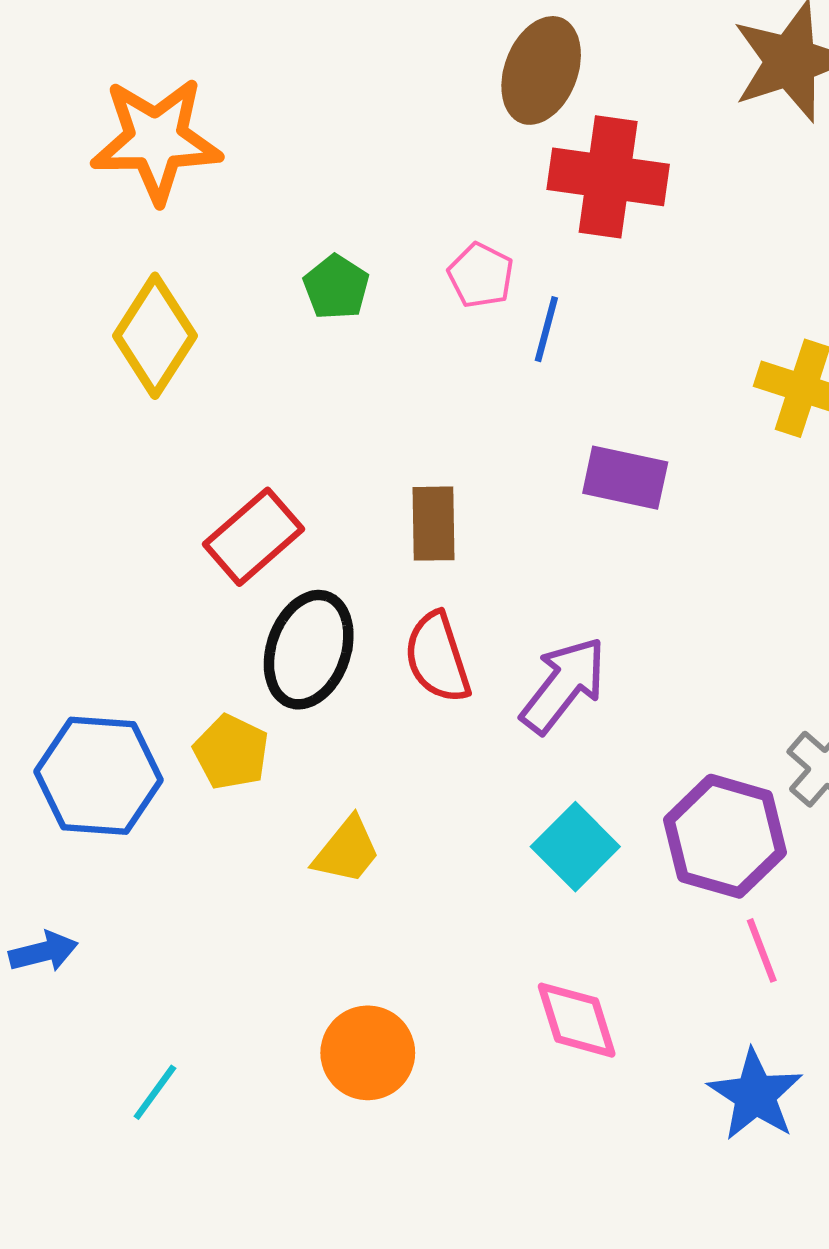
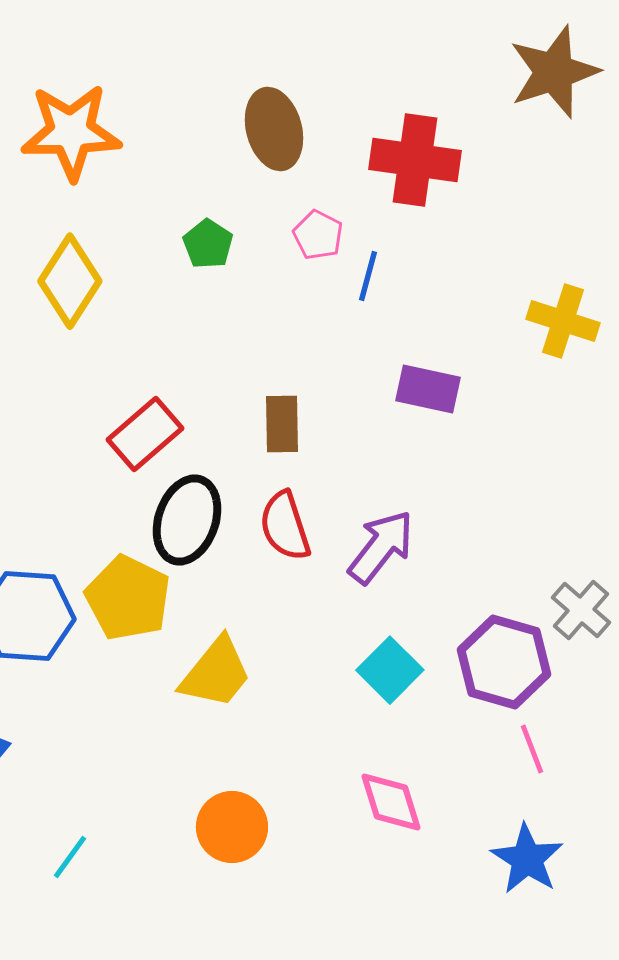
brown ellipse: (541, 70) -> (274, 129), moved, turned -36
yellow pentagon: (231, 752) -> (128, 598), size x1.5
yellow trapezoid: (347, 851) -> (216, 673), size x1.4

